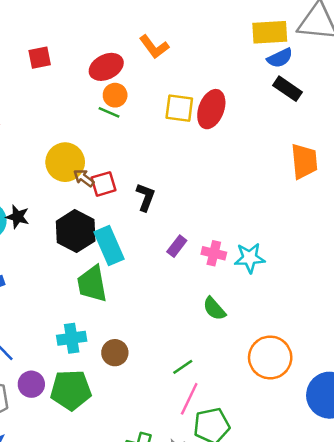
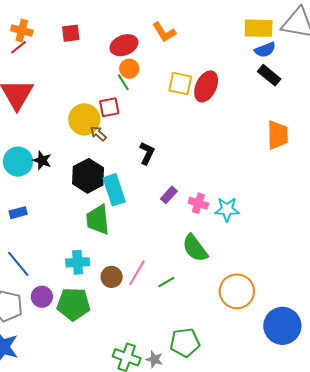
green line: (109, 112) -> (123, 82), turned 30
red square: (104, 184) -> (109, 107), moved
green semicircle: (214, 309) -> (195, 248), size x1.4
green line: (183, 367) -> (166, 282), moved
pink line: (189, 399) -> (137, 273), moved

